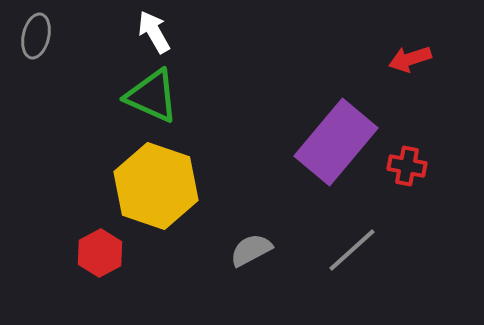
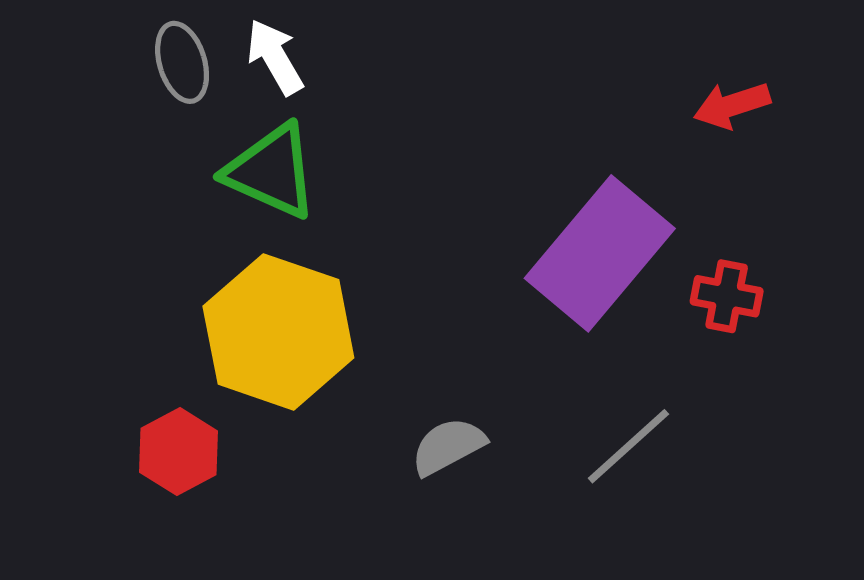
gray ellipse: (36, 36) -> (182, 62), moved, turned -30

